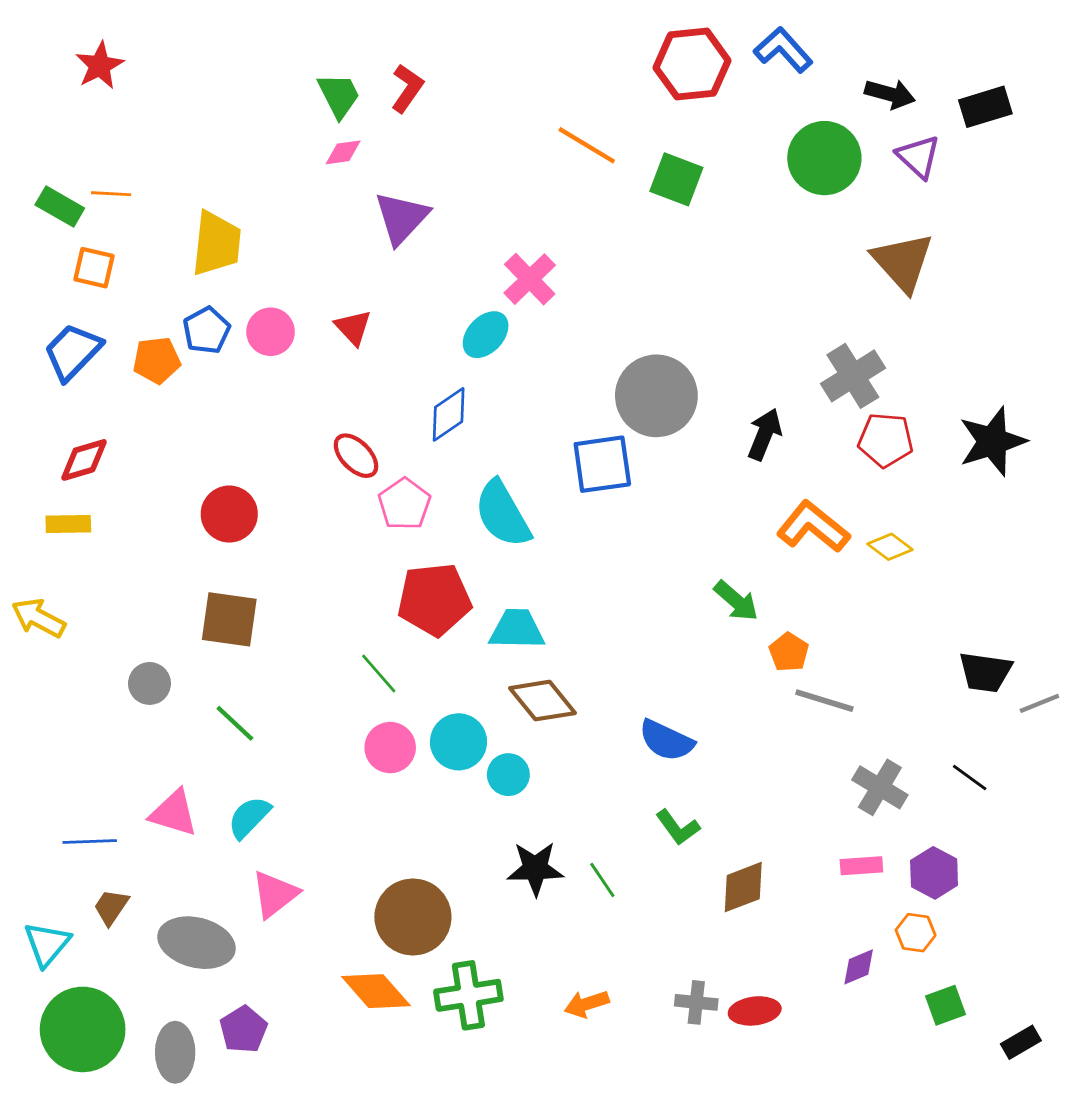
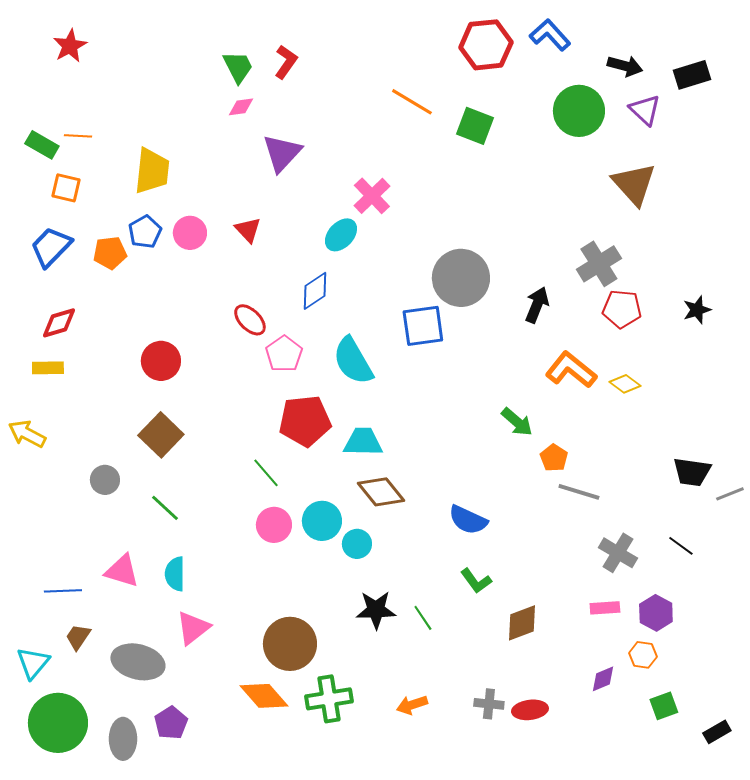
black star: (992, 441) -> (697, 310), size x0.6
brown square: (229, 619) -> (161, 435), turned 36
cyan semicircle: (249, 817) -> (175, 574), turned -44

